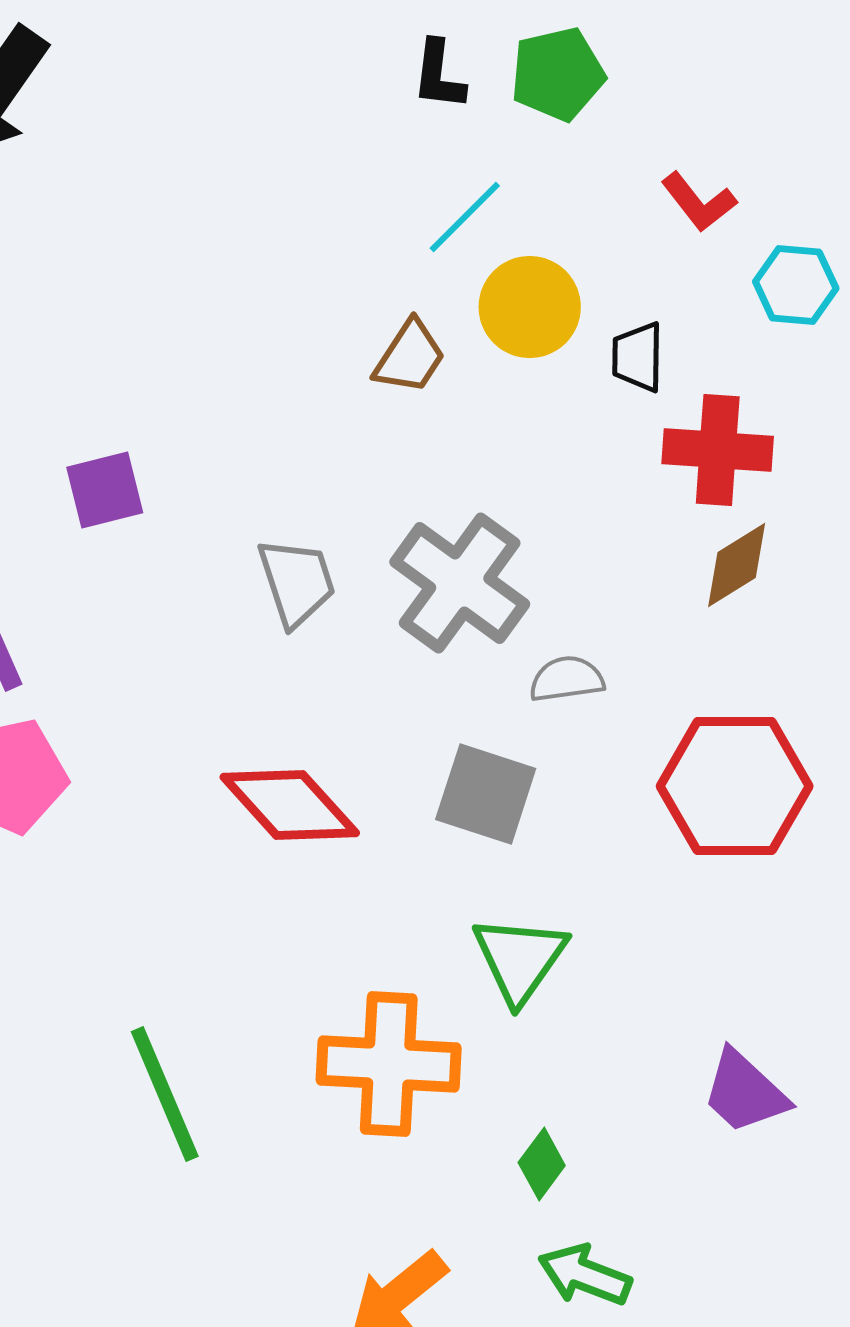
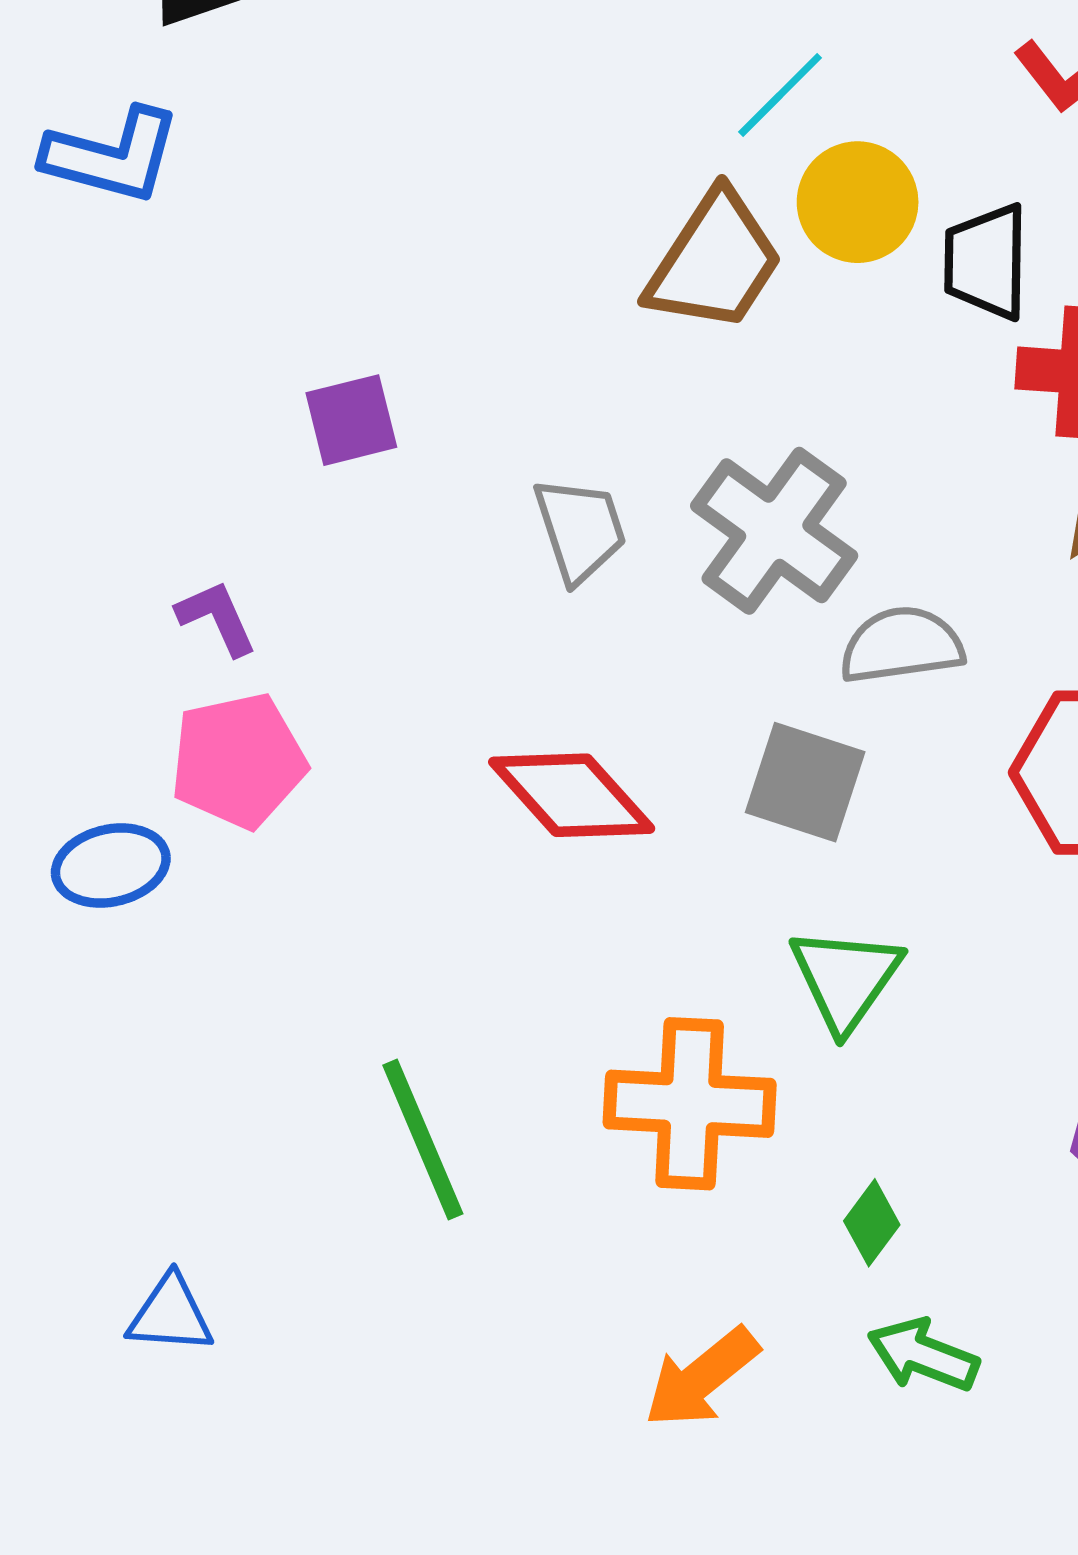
brown trapezoid: (410, 357) -> (715, 262), size x1.6
black trapezoid: (638, 357) -> (986, 262), size x1.4
gray semicircle: (567, 679) -> (902, 645), size x1.4

